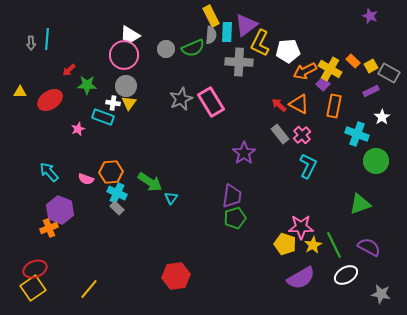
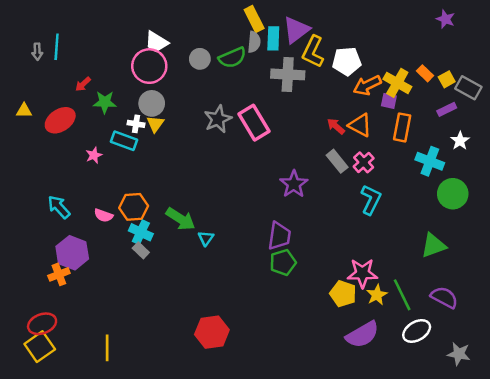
purple square: (323, 84) -> (389, 101), turned -32
yellow line: (89, 289) -> (107, 348), turned -40

